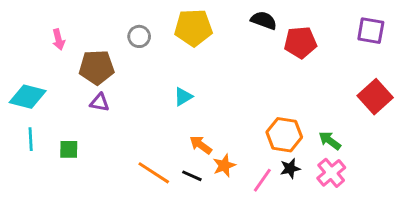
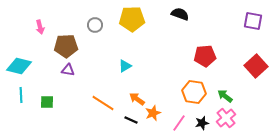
red pentagon: (300, 42) -> (205, 56), moved
black star: (290, 168) -> (202, 123), moved
orange line: (154, 173) -> (103, 103), moved

